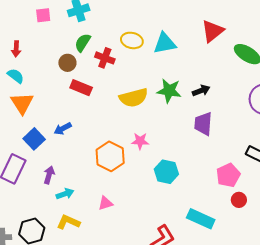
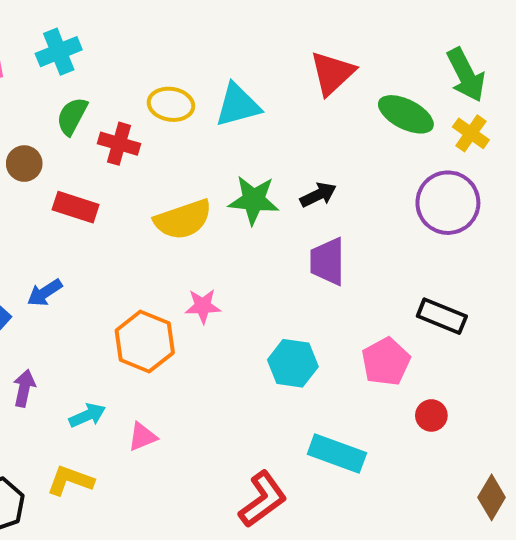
brown circle: (67, 63) -> (24, 164), moved
cyan hexagon: (166, 172) -> (293, 363), moved
cyan arrow: (65, 194) -> (87, 415), moved
red circle: (239, 200) -> (431, 415), moved

